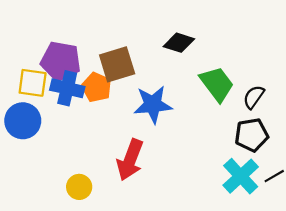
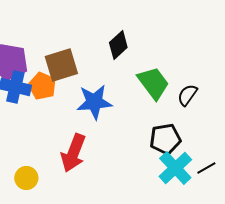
black diamond: (179, 43) -> (118, 45), turned -60
black pentagon: (252, 135) -> (165, 139), moved

